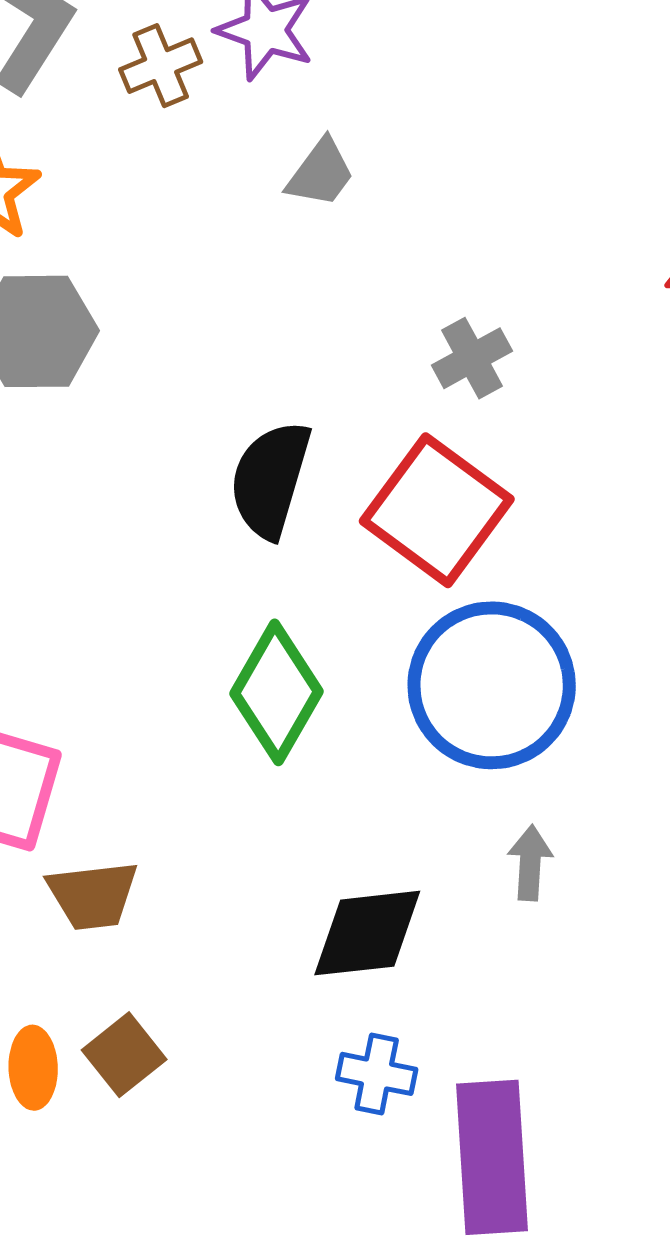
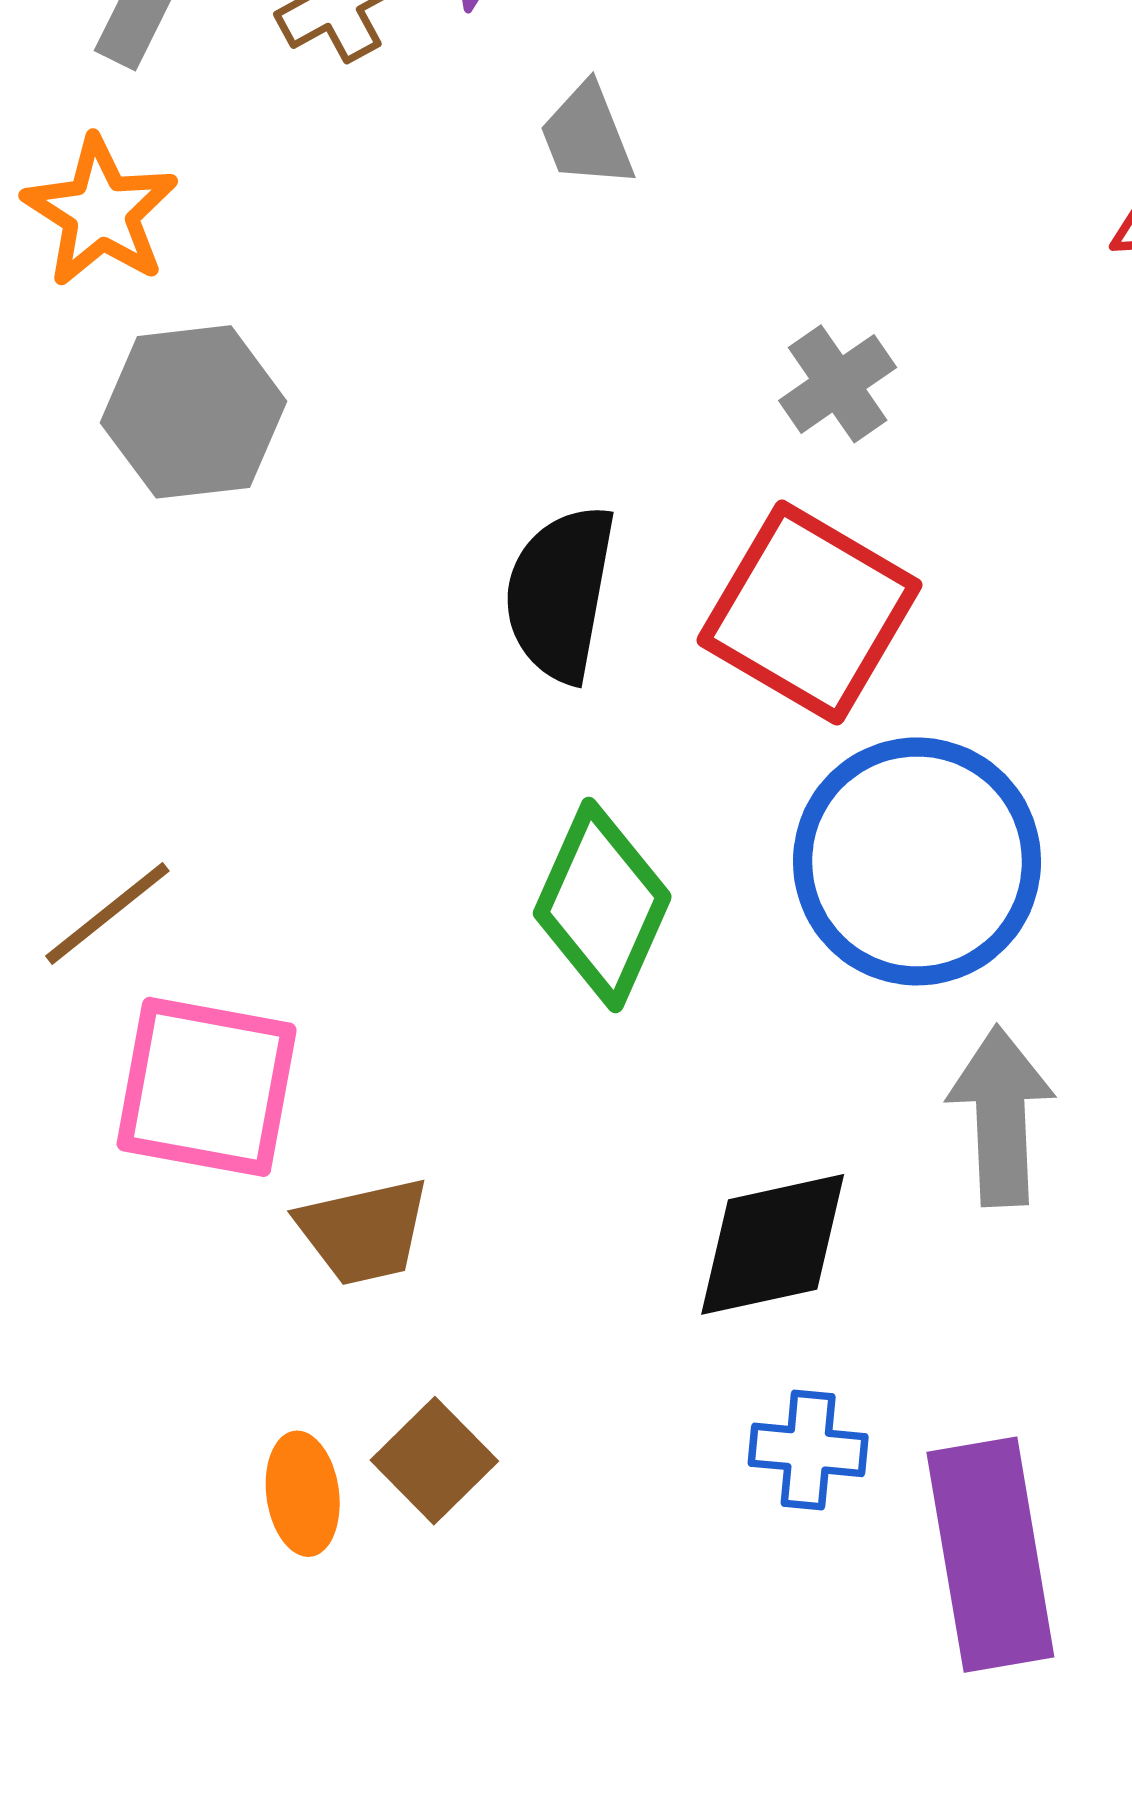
gray trapezoid: (321, 173) -> (587, 136), turned 128
gray arrow: (530, 863) -> (1001, 1116), size x1.6

